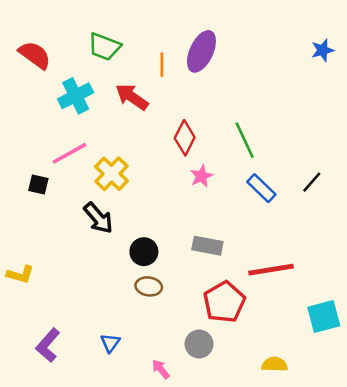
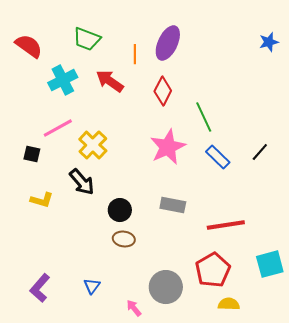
red diamond: (185, 138) -> (163, 91), moved
pink star: (201, 176) -> (168, 147), size x1.8
yellow L-shape: (20, 274) -> (42, 200), moved
red pentagon: (224, 302) -> (213, 270), moved
gray circle: (199, 344) -> (166, 287), size x1.4

